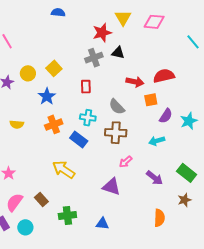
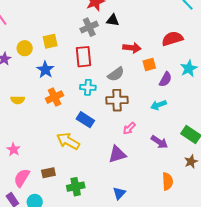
yellow square: (54, 68) -> (50, 41), turned 35
red semicircle: (164, 76) -> (172, 39), moved
red rectangle: (86, 87) -> (83, 57), size x1.5
gray semicircle: (117, 107) -> (116, 74), turned -78
cyan star: (189, 121) -> (189, 68), moved
blue rectangle: (79, 140) -> (85, 120), moved
purple triangle: (112, 187) -> (117, 154), turned -30
brown rectangle: (41, 199) -> (48, 173), turned -56
blue triangle: (102, 224) -> (119, 193), moved, turned -48

